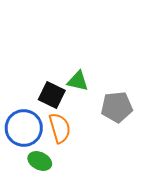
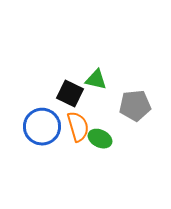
green ellipse: (40, 161) -> (100, 139), moved

